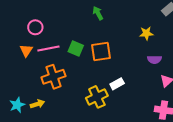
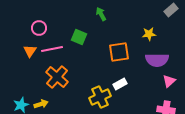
green square: (76, 48) -> (79, 37), moved
orange square: (101, 52) -> (119, 52), moved
purple semicircle: (154, 60) -> (157, 60), size x1.6
orange cross: (53, 77) -> (57, 77), turned -30

